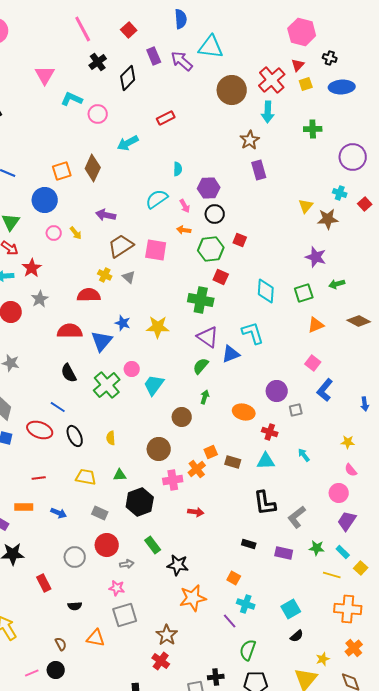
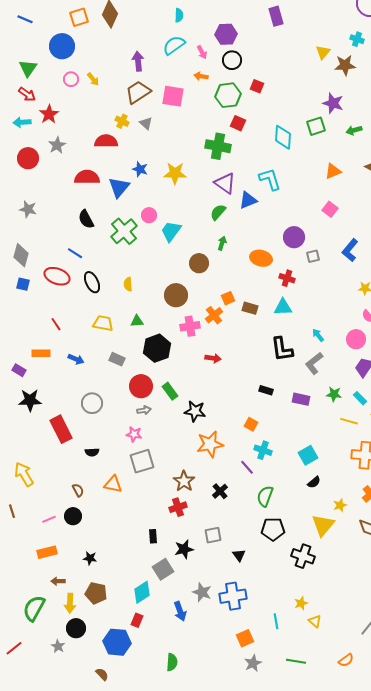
cyan semicircle: (178, 169) -> (179, 15), moved
purple arrow: (106, 215) -> (138, 61), moved, turned 72
green square: (304, 293) -> (316, 126), moved
blue L-shape: (325, 390) -> (350, 250), moved
cyan arrow: (304, 455) -> (318, 335), moved
red line: (39, 478) -> (56, 324), turned 64
red circle: (107, 545) -> (141, 386), moved
red rectangle: (44, 583) -> (61, 429), size x1.5
red cross: (161, 661) -> (178, 507), turned 36
black cross: (216, 677) -> (220, 491), moved, turned -35

